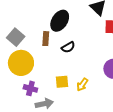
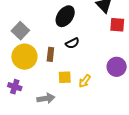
brown rectangle: (46, 39) -> (50, 54), moved
purple cross: (30, 88) -> (15, 87), moved

